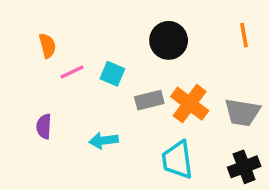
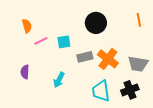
cyan square: (112, 74) -> (64, 42), turned -32
cyan arrow: (104, 140) -> (59, 80), turned -56
black cross: (244, 167) -> (130, 90), moved

